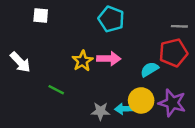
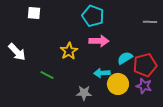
red pentagon: (173, 53) -> (145, 65), moved
pink arrow: (109, 59) -> (99, 41), moved
purple star: (172, 103) -> (144, 86), size x0.7
cyan arrow: (124, 109) -> (102, 73), moved

